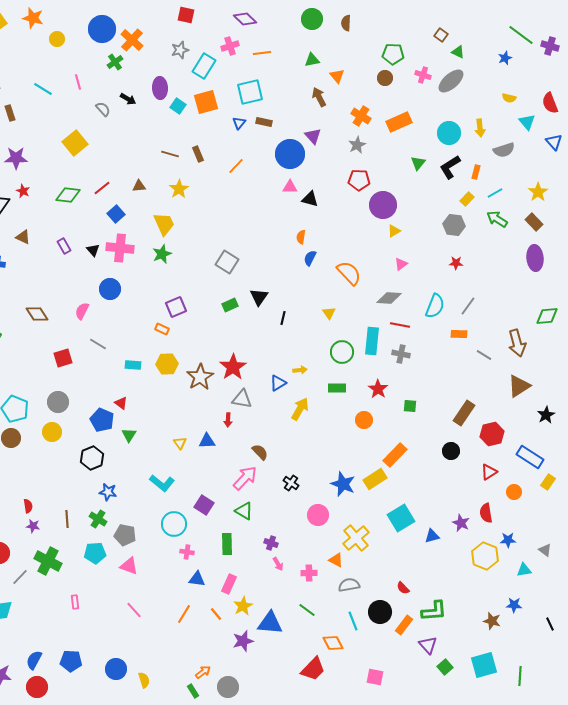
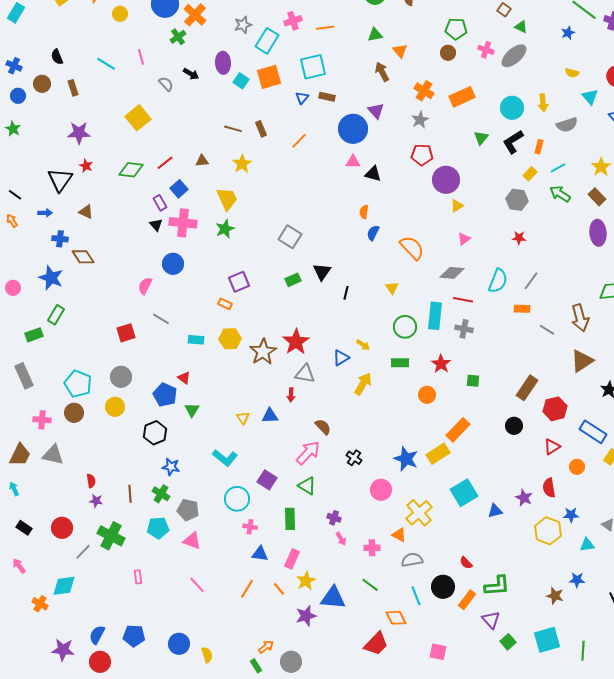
purple rectangle: (64, 246) -> (160, 203), moved
brown diamond: (37, 314) -> (83, 257), moved
yellow arrow: (300, 370) -> (363, 345), turned 40

